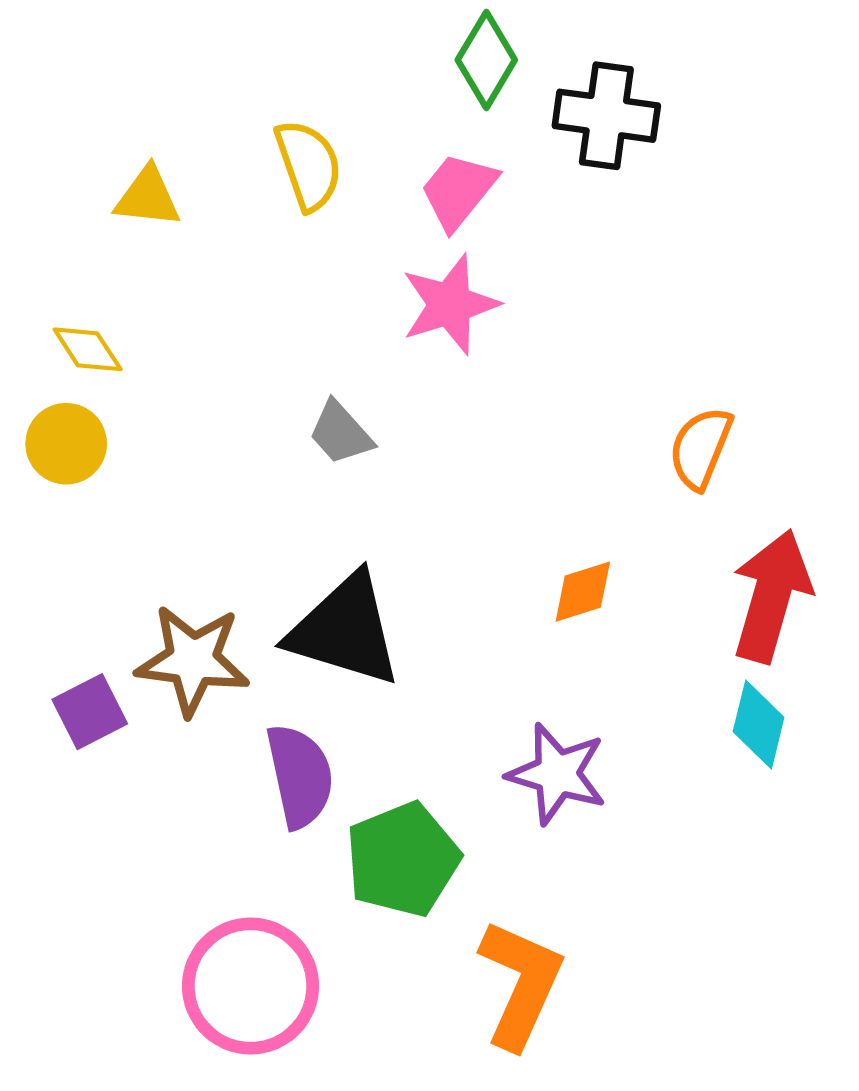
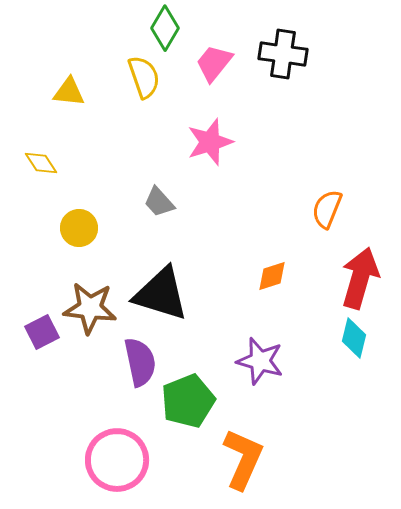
green diamond: (486, 60) -> (165, 28), moved
pink trapezoid: (458, 191) -> (214, 63), moved
yellow circle: (66, 444) -> (79, 228), moved

